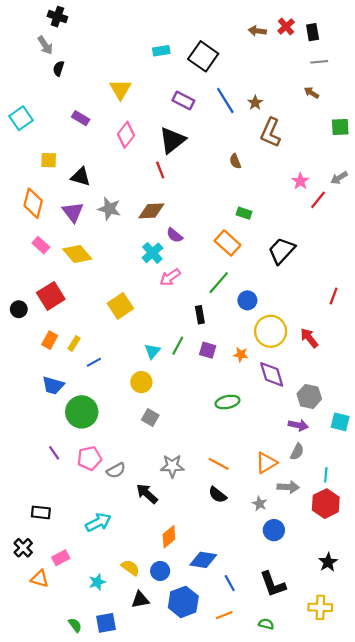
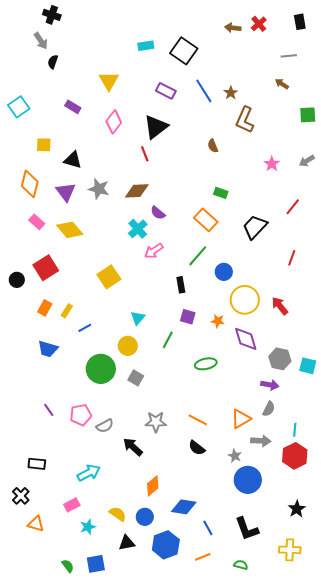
black rectangle: (313, 32) -> (300, 22), moved
red line: (318, 200) -> (293, 207), moved
red line: (334, 296) -> (292, 258), moved
green line: (178, 346) -> (168, 340), moved
green circle: (82, 412) -> (101, 369), moved
cyan square: (340, 422) -> (308, 366), moved
blue circle: (274, 530) -> (248, 480), size x1.4
pink rectangle: (61, 558) -> (72, 505), moved

